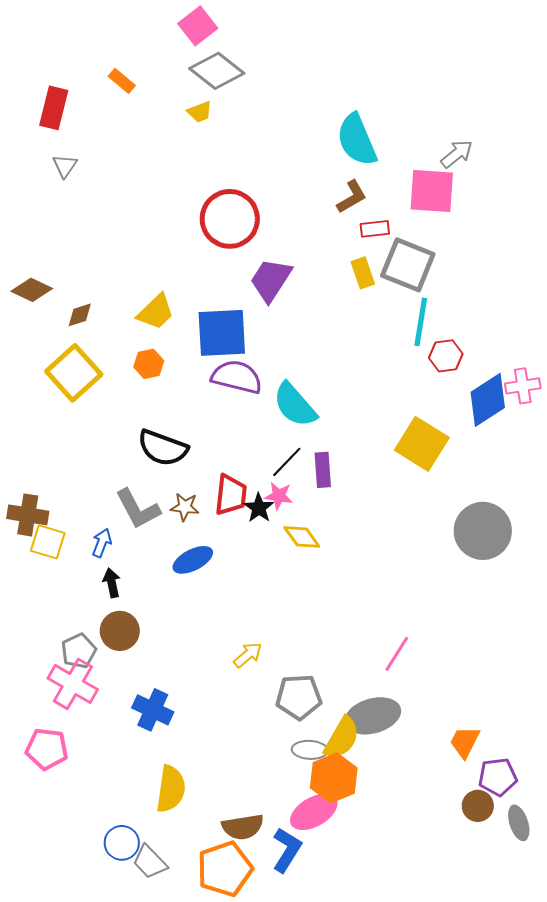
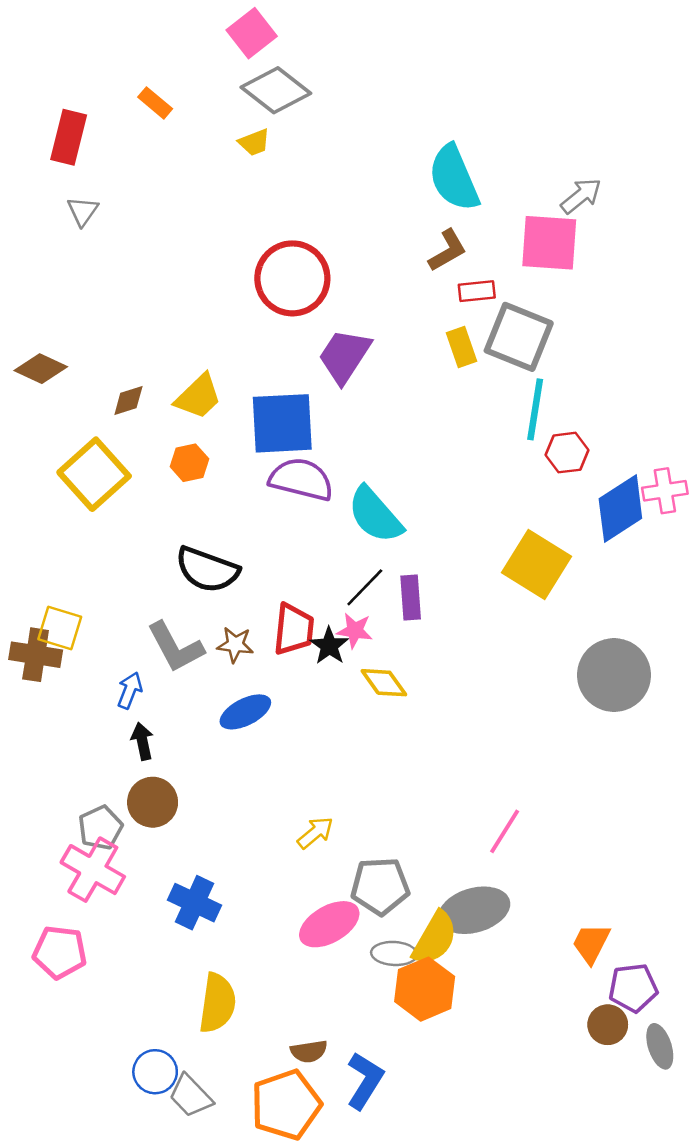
brown diamond: (80, 315) -> (128, 400), moved
yellow square: (48, 542) -> (60, 628), moved
pink ellipse: (314, 812) -> (329, 924), moved
brown semicircle: (243, 827) -> (309, 1051), size x0.7

